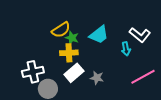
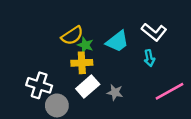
white L-shape: (140, 35) -> (154, 32), moved
white cross: (33, 72) -> (39, 85), turned 30

